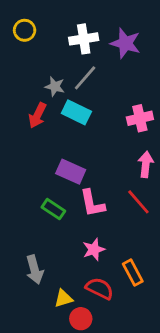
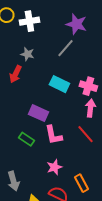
white cross: (84, 39) -> (29, 21), moved
gray line: (85, 78) -> (65, 48), moved
cyan rectangle: (76, 112) -> (59, 84), moved
pink cross: (140, 118) -> (88, 86), moved, turned 30

